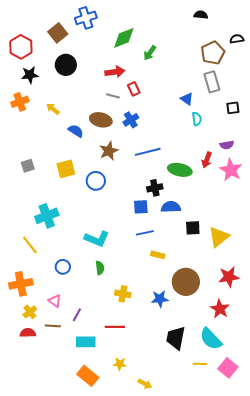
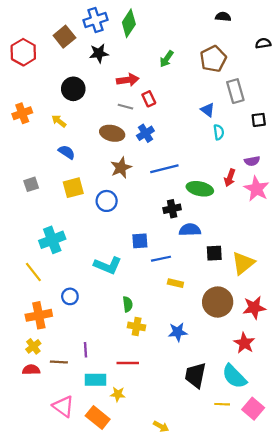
green diamond: (124, 38) -> (129, 23), moved, turned -35
brown pentagon: (213, 53) -> (213, 59), moved
black circle: (66, 65) -> (73, 89), moved
black star: (30, 75) -> (99, 53), moved
blue semicircle: (76, 131) -> (67, 152), moved
blue square: (141, 207) -> (140, 241), moved
green semicircle: (100, 268) -> (128, 304), moved
brown circle: (186, 282) -> (218, 302), moved
orange cross: (21, 284) -> (39, 315), moved
pink triangle: (55, 301) -> (63, 406), moved, size x1.5
purple line: (77, 315) -> (85, 350), turned -32
yellow star: (120, 364) -> (118, 394), moved

